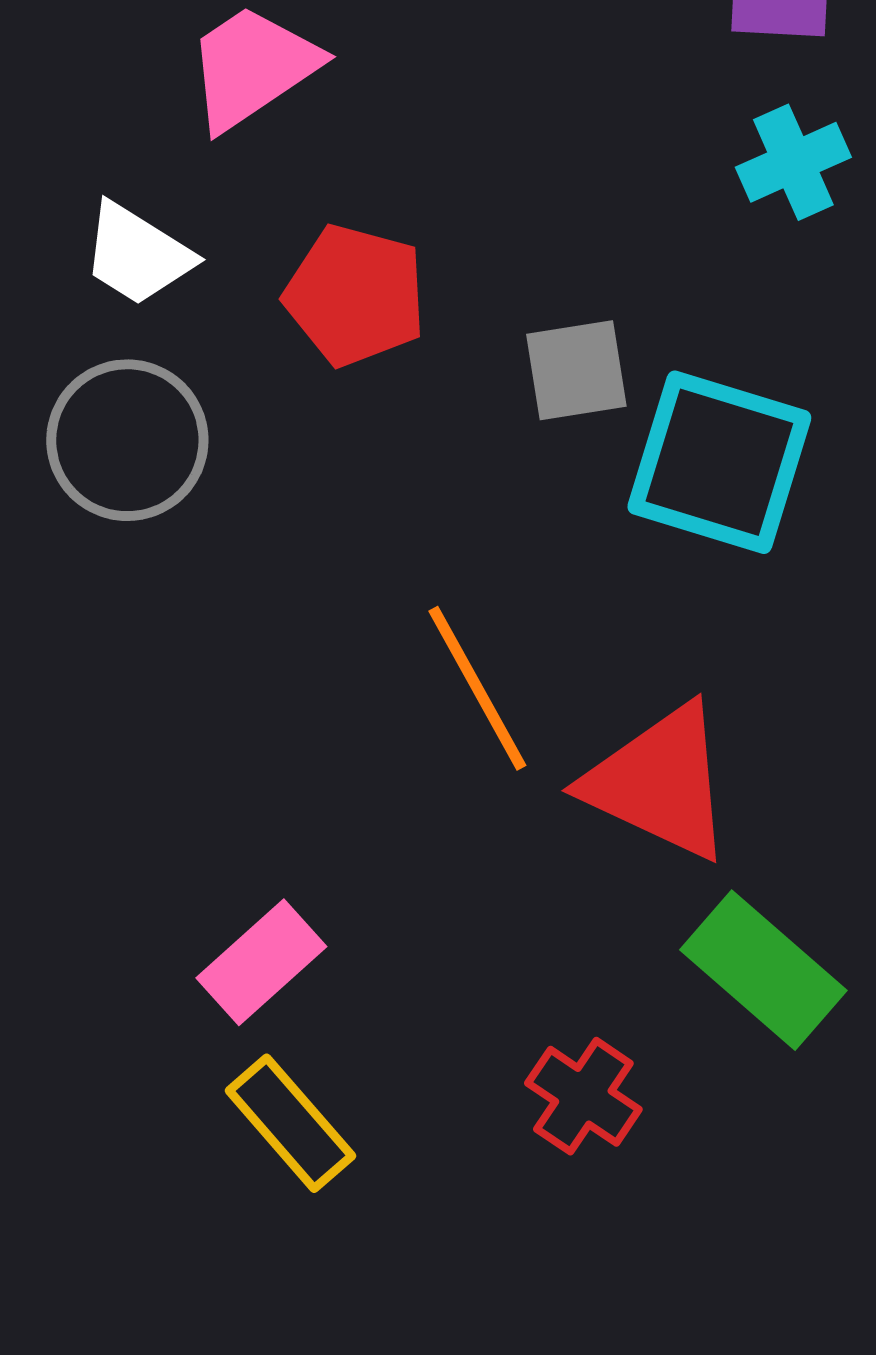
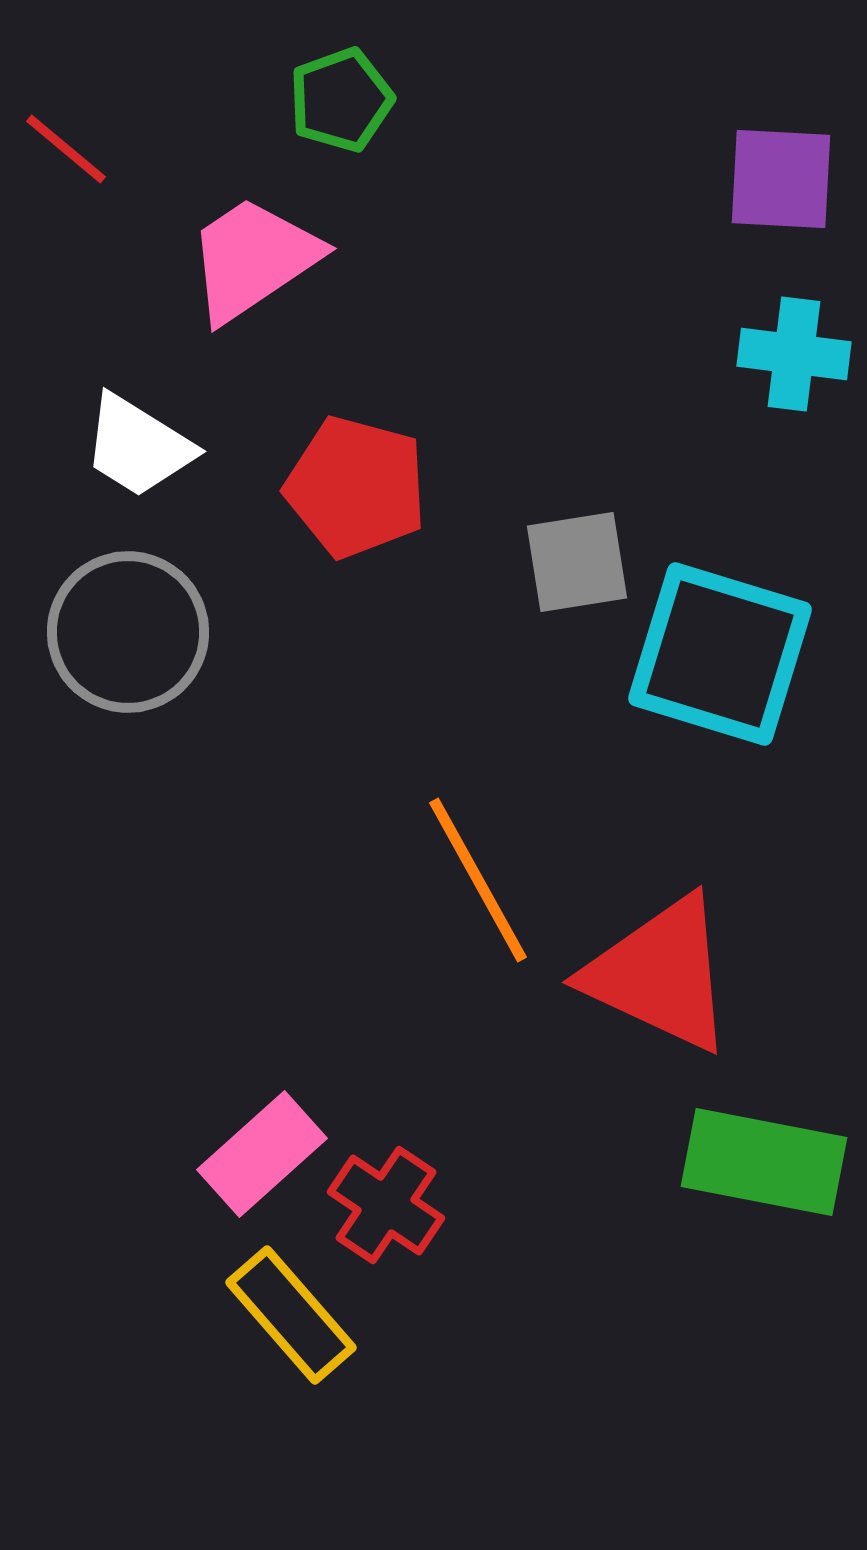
cyan cross: (793, 162) -> (794, 354), turned 31
green rectangle: (763, 970) -> (764, 1162), turned -30
red cross: (583, 1096) -> (386, 1205), moved

